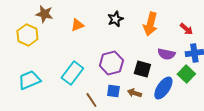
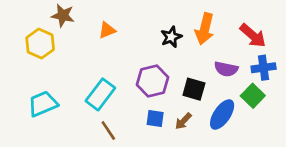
black star: (115, 19) -> (171, 37), moved
red arrow: (186, 29) -> (253, 36), size x1.5
brown arrow: (134, 93) -> (183, 121), turned -64
brown line: (91, 100) -> (108, 131), moved

